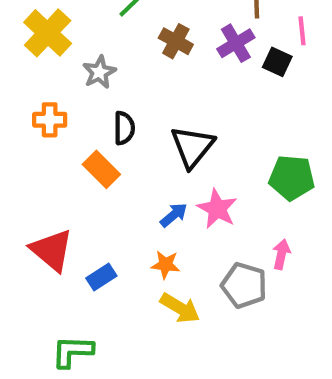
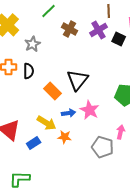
black semicircle: (124, 128) -> (29, 71), moved
orange rectangle: (101, 169) -> (53, 91), moved
blue arrow: (174, 215) -> (69, 113), turned 32
yellow arrow: (180, 308) -> (47, 123), moved

